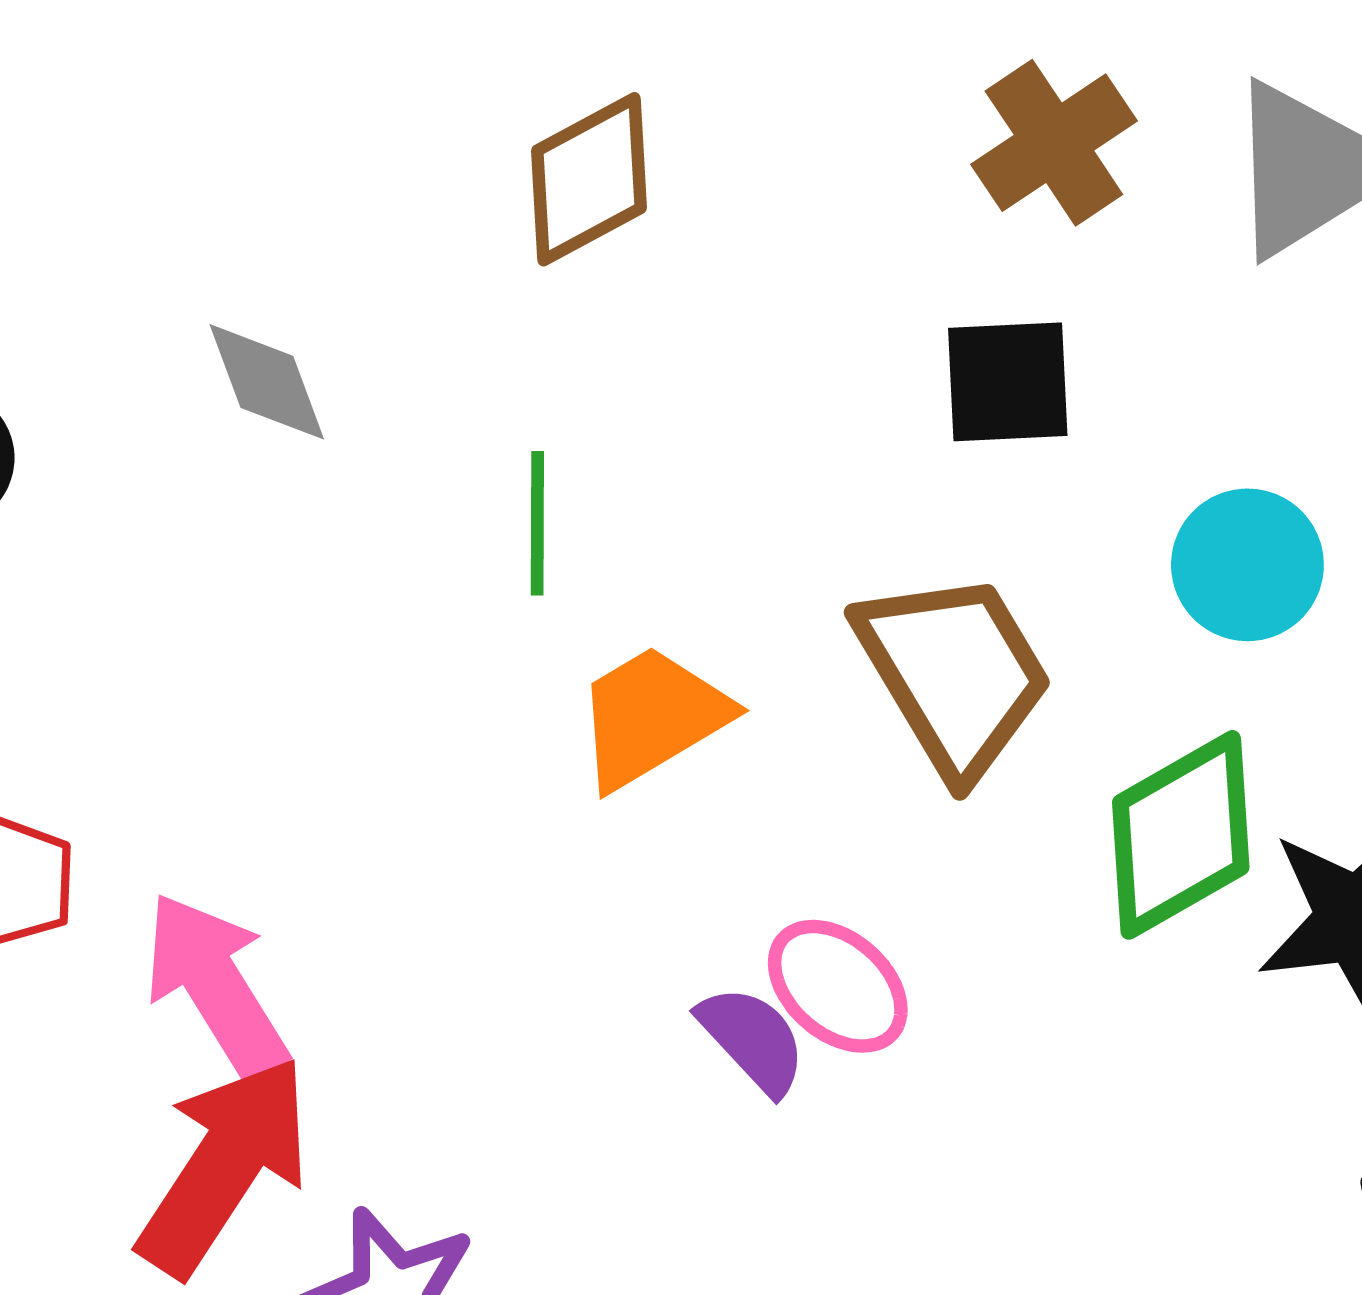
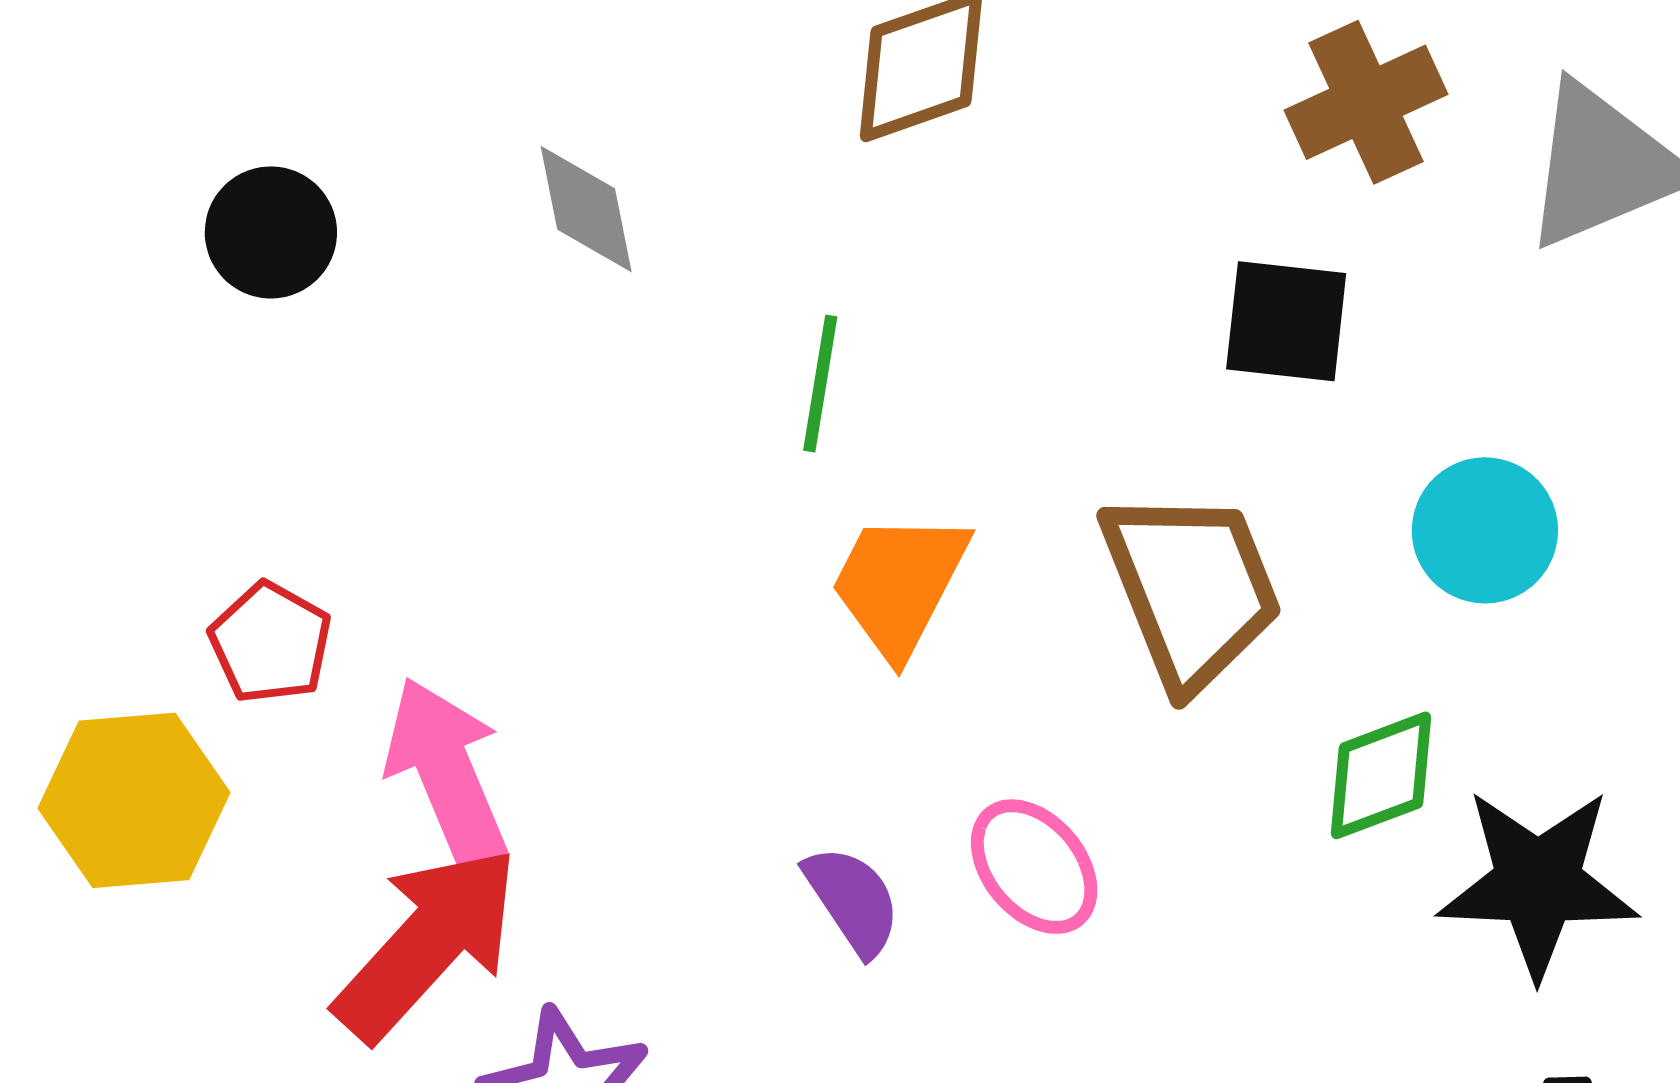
orange trapezoid: (652, 717) -> (899, 584), turned -41
green diamond: (1181, 835) -> (1381, 775), size x0.7
purple semicircle: (753, 1040) -> (853, 900), moved

